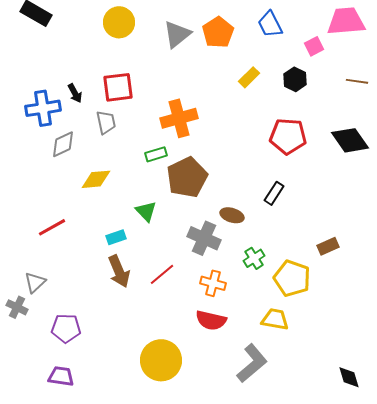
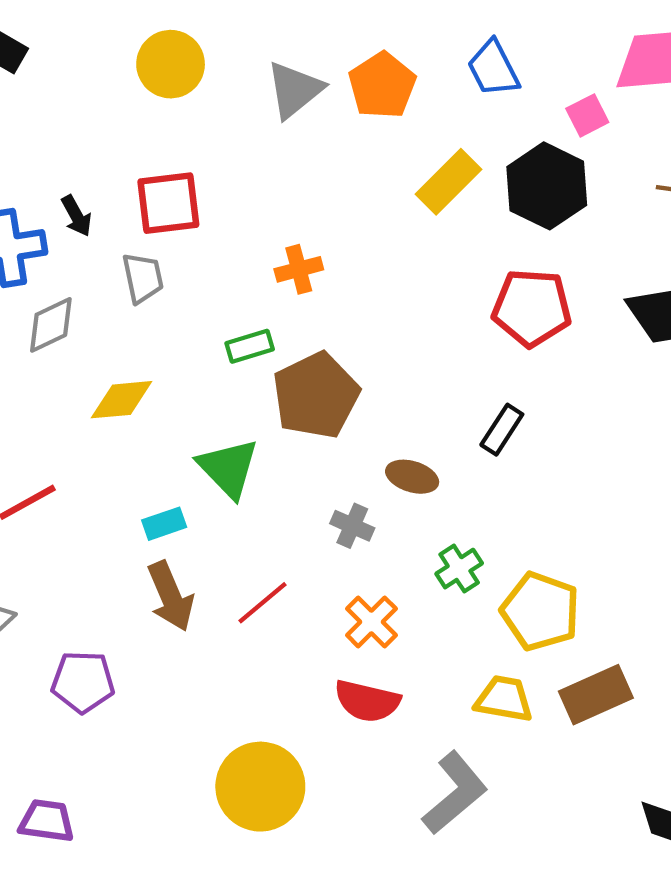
yellow rectangle: (249, 77) -> (448, 182), size x1.4
black hexagon: (295, 79) -> (547, 186), size x1.6
orange cross: (179, 118) -> (299, 269), size x0.6
green triangle: (146, 211) -> (228, 468), size x1.4
gray cross: (204, 238) -> (352, 526), size x0.6
brown rectangle: (328, 246) -> (596, 695), moved, size x1.5
orange cross: (213, 283) -> (371, 622), turned 30
purple pentagon: (66, 328) -> (83, 682), moved

